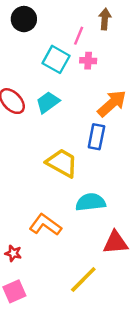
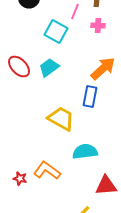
pink cross: (88, 61) -> (98, 26), moved
red star: (13, 253) -> (20, 179), moved

